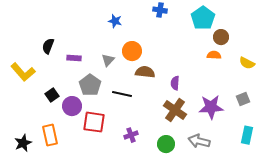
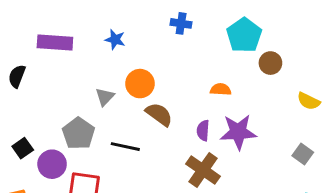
orange semicircle: (214, 55) -> (221, 89), moved
purple rectangle: (74, 58) -> (55, 43), moved, size x1.6
brown semicircle: (145, 72) -> (159, 114), turned 30
gray square: (243, 99) -> (303, 154), turned -32
purple star: (211, 107) -> (238, 132), moved

